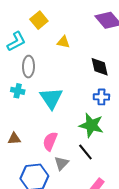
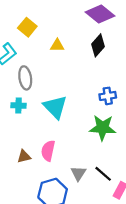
black diamond: (100, 67) -> (98, 45), moved, turned 65
pink semicircle: (50, 141) -> (48, 151), moved
black line: (85, 152) -> (103, 174), moved

